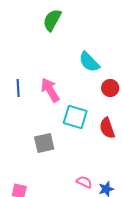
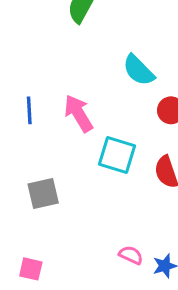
gray square: (44, 143) -> (43, 193), moved

